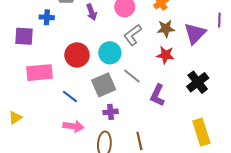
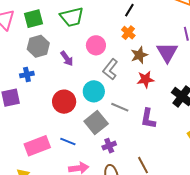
pink rectangle: (40, 73) -> (37, 146), moved

